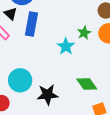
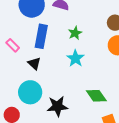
black triangle: (11, 14) -> (34, 64), moved
green star: (84, 33) -> (75, 33), moved

